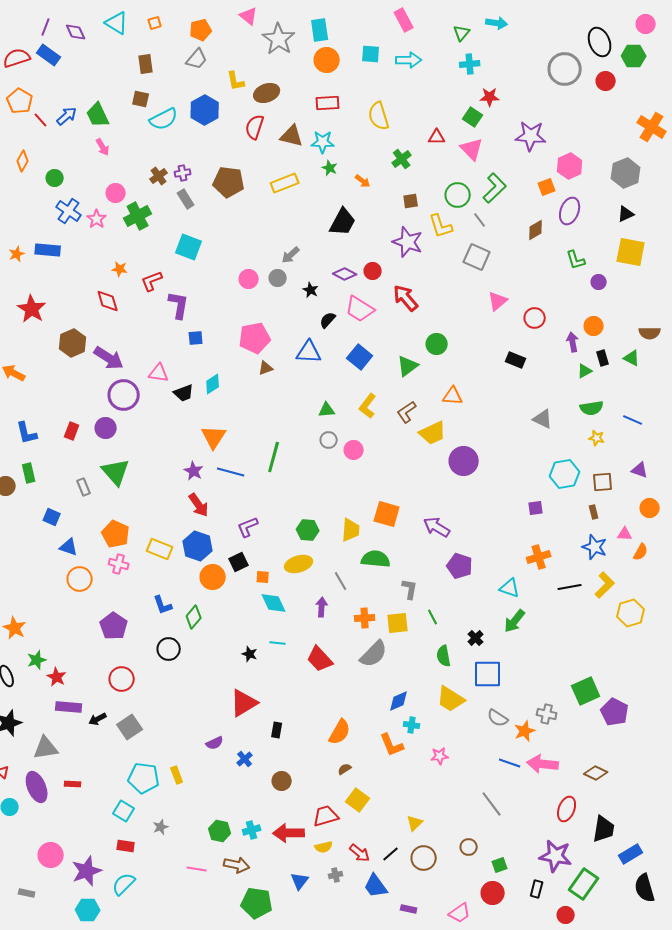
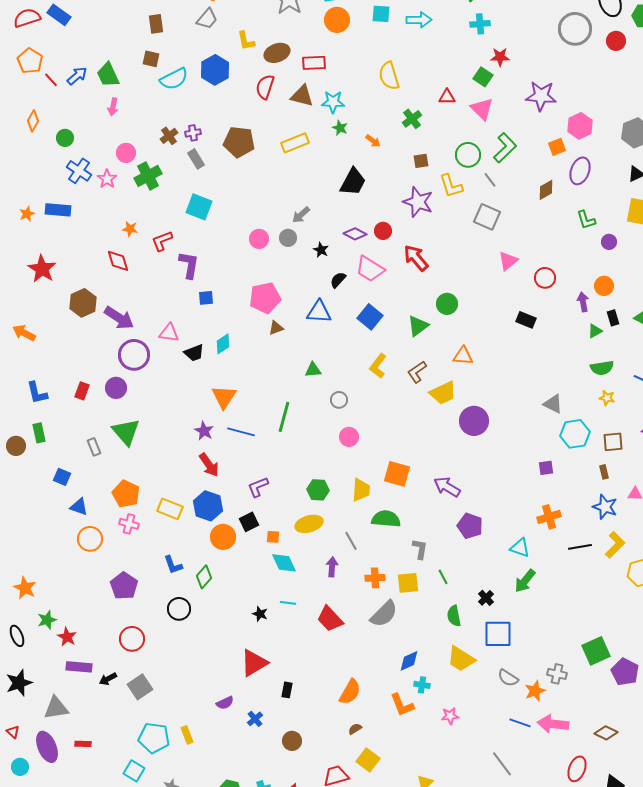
red rectangle: (328, 103) -> (314, 63), moved
pink arrow: (103, 147) -> (113, 107), turned 42
green triangle: (327, 410) -> (313, 370), moved
gray triangle: (543, 419) -> (553, 404), moved
pink circle: (354, 450) -> (349, 437), moved

